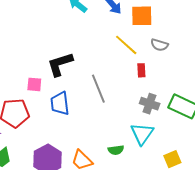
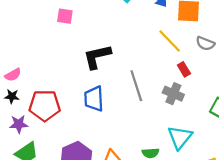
red rectangle: (141, 70) -> (184, 69), turned -32
pink square: (34, 84) -> (65, 16), moved
gray cross: (150, 104) -> (173, 94), moved

